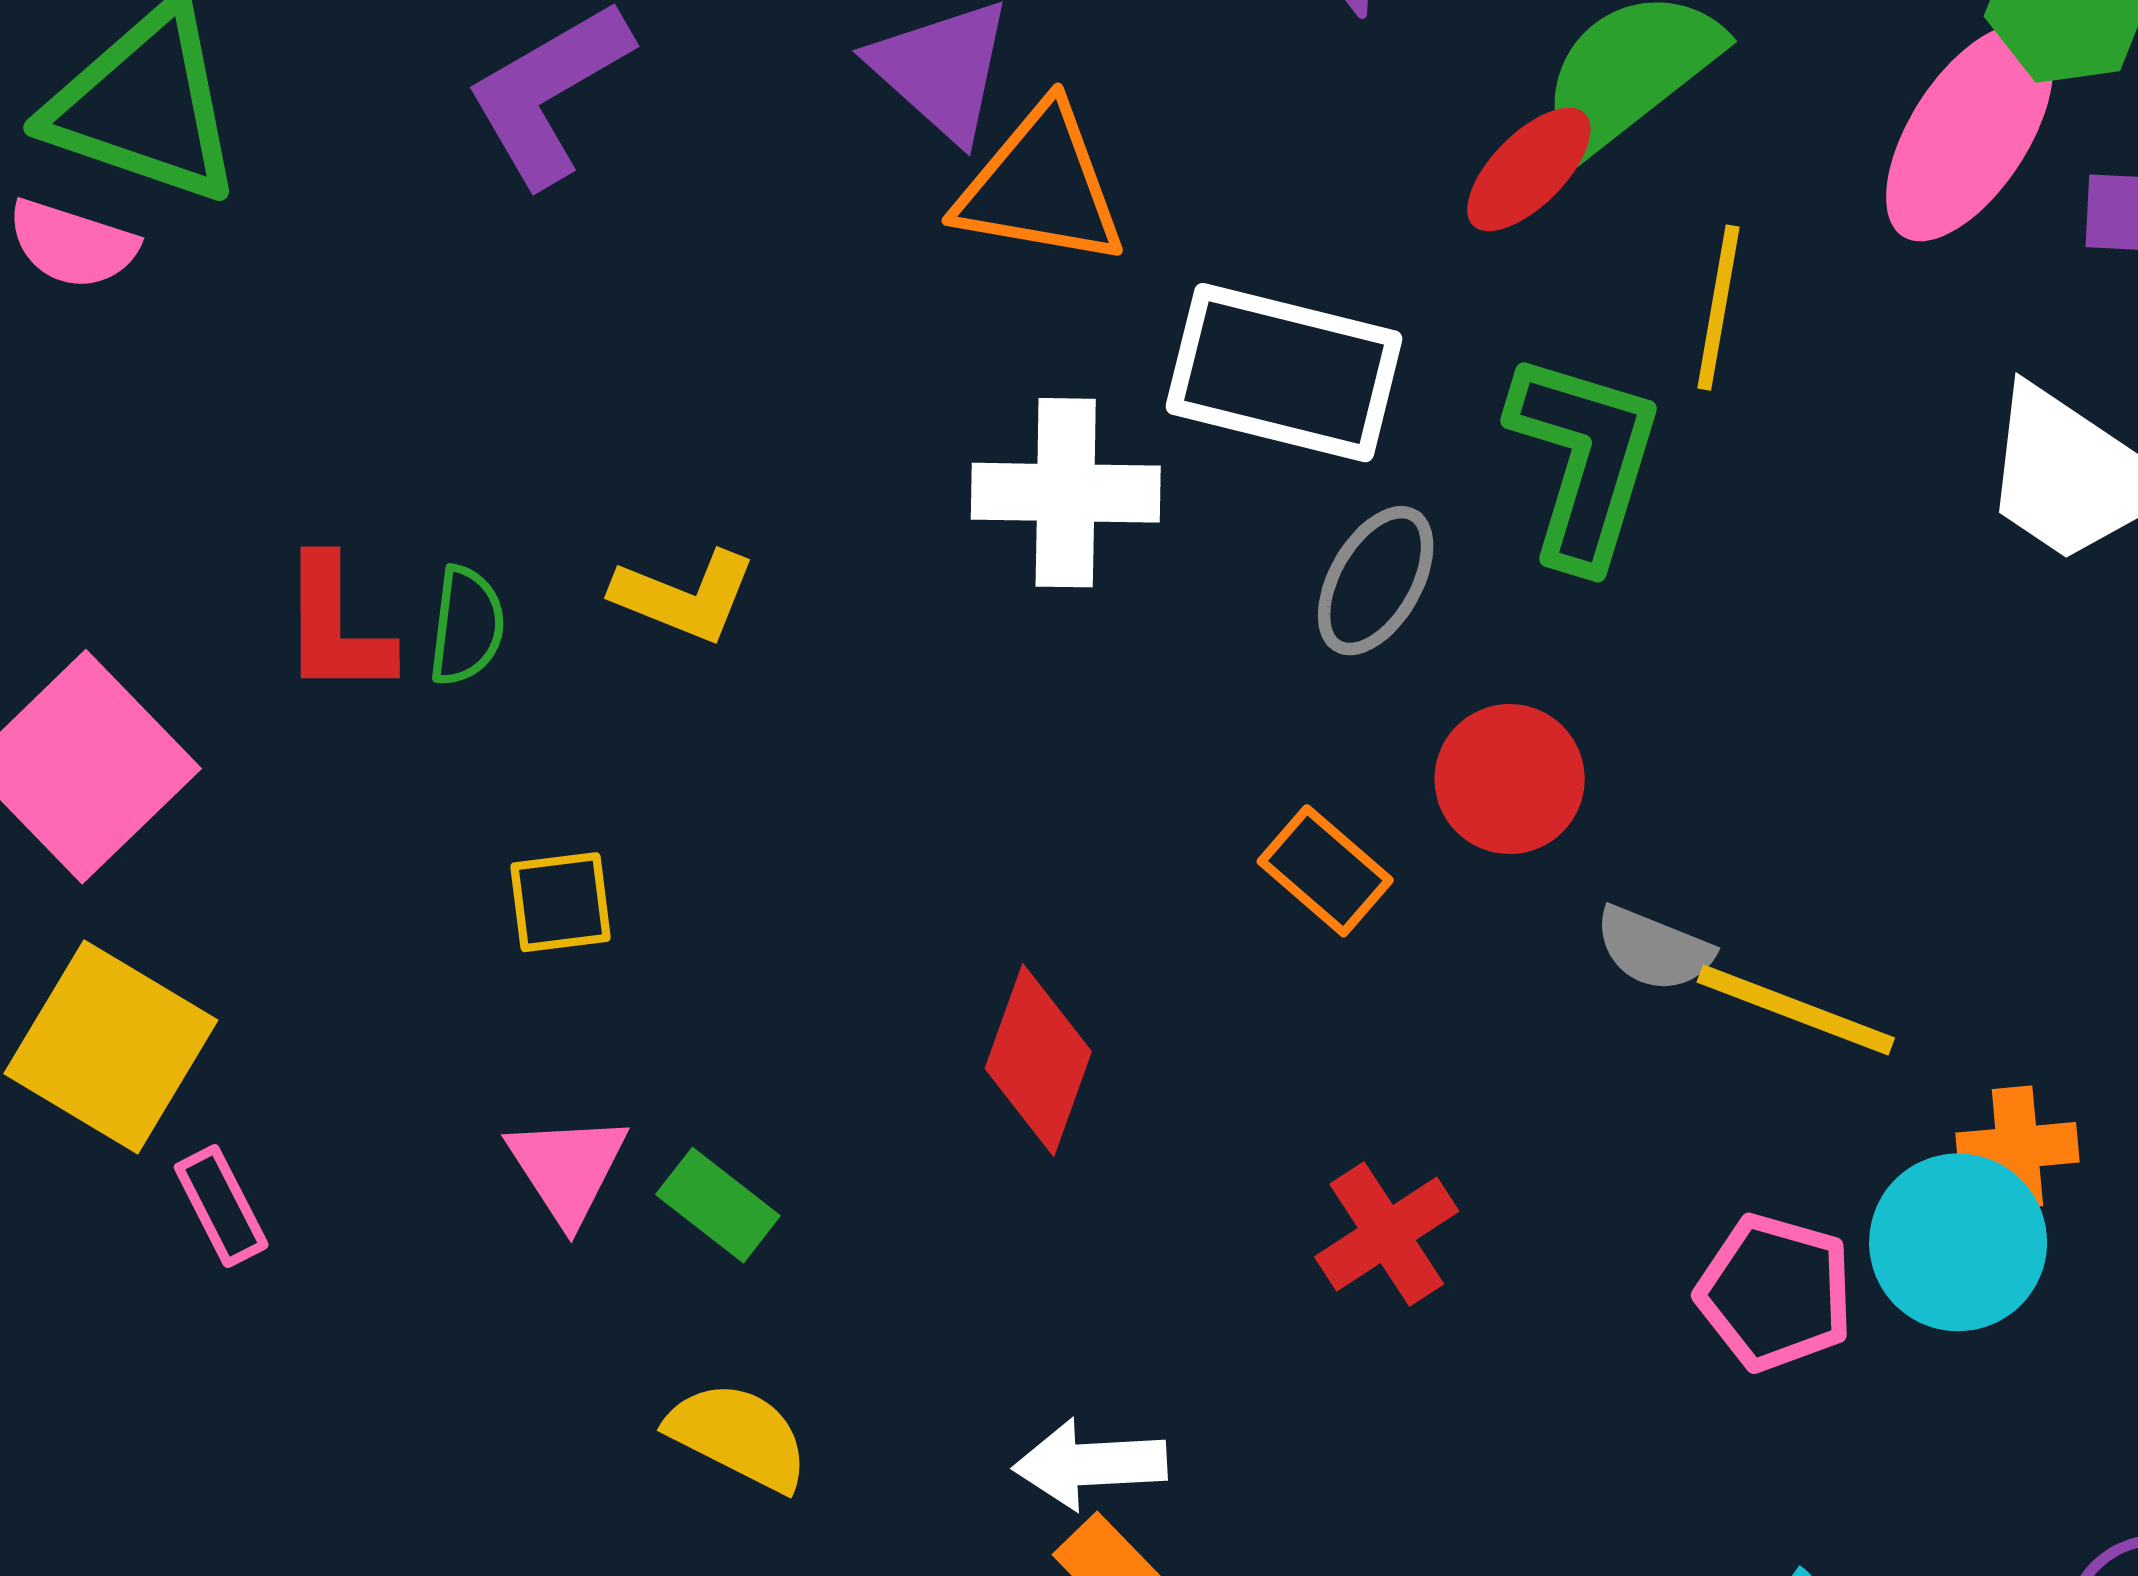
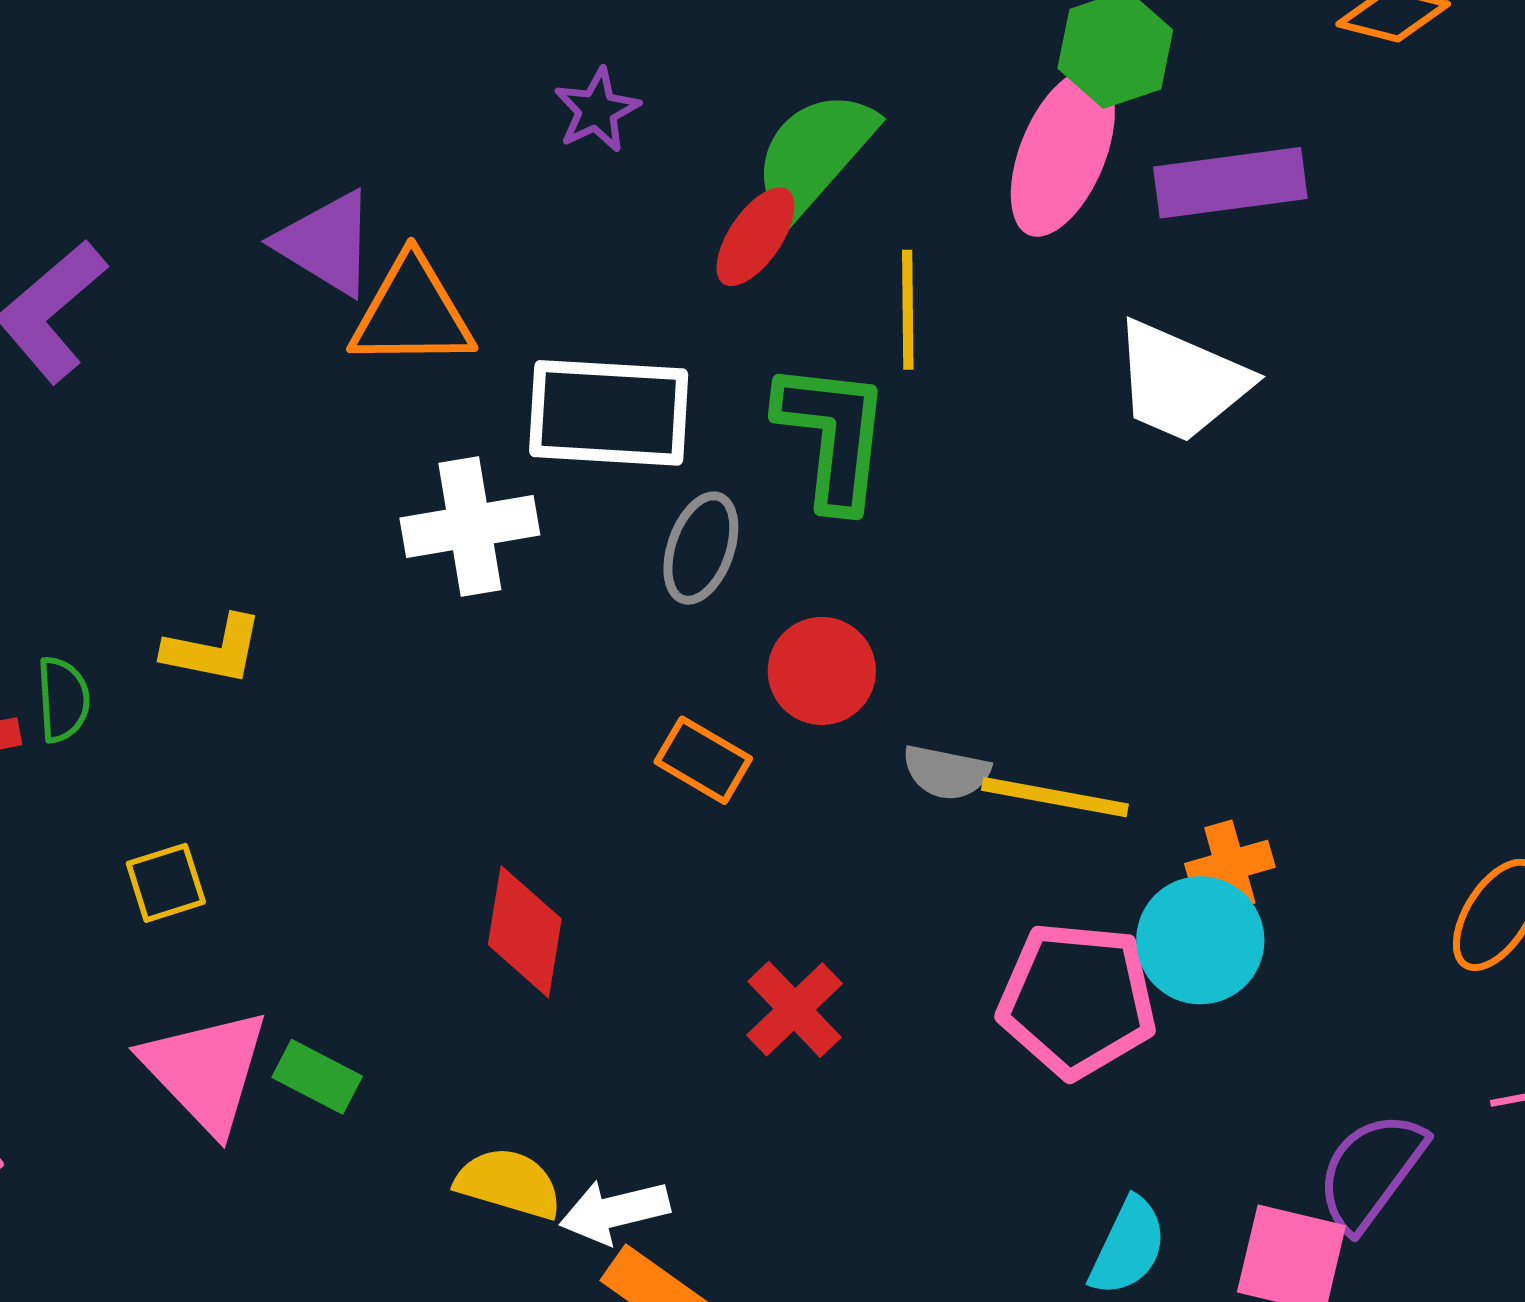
pink triangle: (567, 1168) -> (206, 1070), size x1.5
pink pentagon: (1775, 1292) -> (1077, 1000), size x1.4
yellow semicircle: (738, 1436) -> (509, 1183), moved

